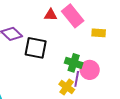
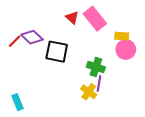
red triangle: (51, 15) -> (72, 18), turned 40
pink circle: (90, 70) -> (126, 49), moved

